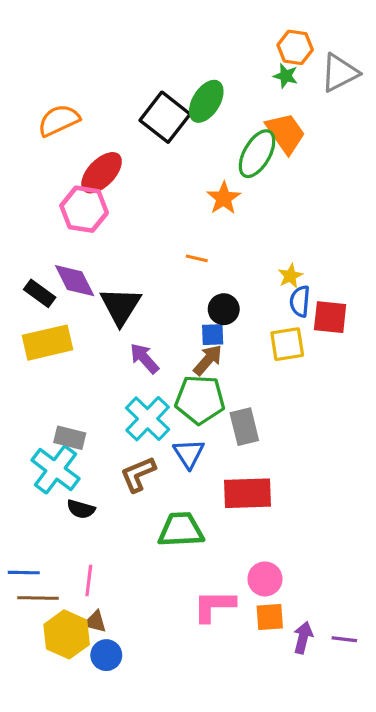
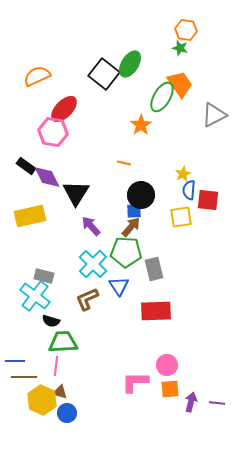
gray triangle: (340, 73) -> (214, 115), moved
black rectangle: (40, 293) -> (26, 166), moved
black circle: (224, 309) -> (141, 195), size x1.4
green trapezoid: (181, 530) -> (63, 342), moved

